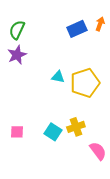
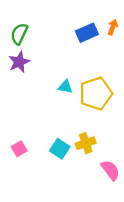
pink square: (17, 132) -> (19, 149), turned -32

